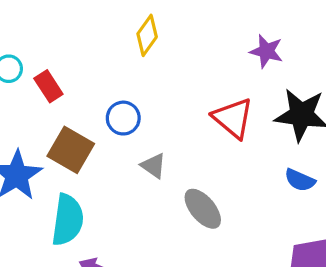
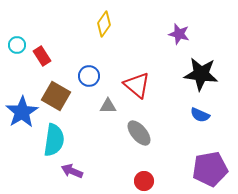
red triangle: (233, 118) -> (137, 85), moved
gray triangle: (153, 166) -> (108, 106), turned -36

